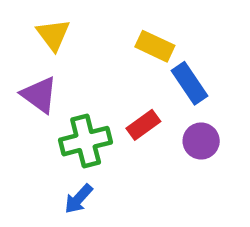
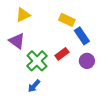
yellow triangle: (53, 35) -> (23, 15), turned 42
green cross: (86, 141) -> (37, 61), turned -30

